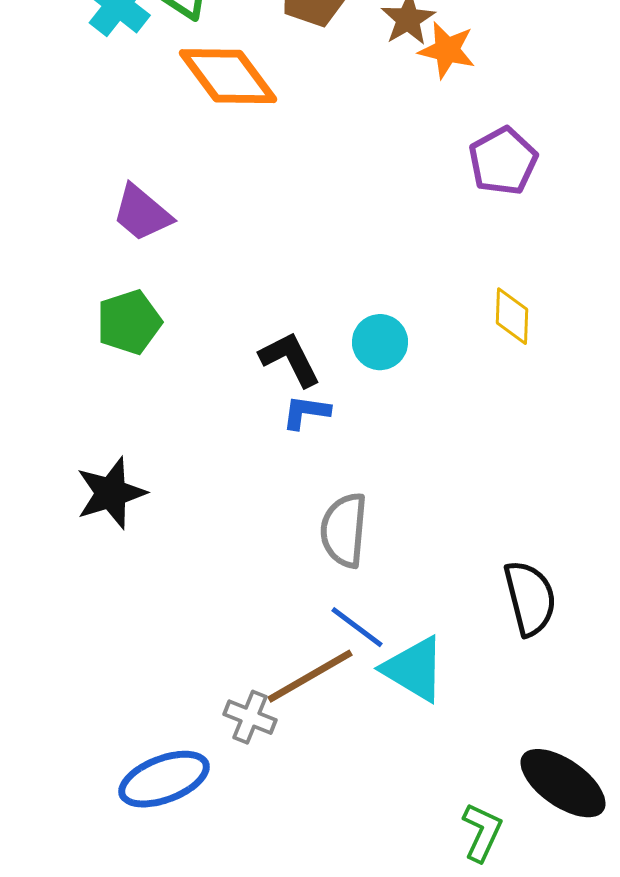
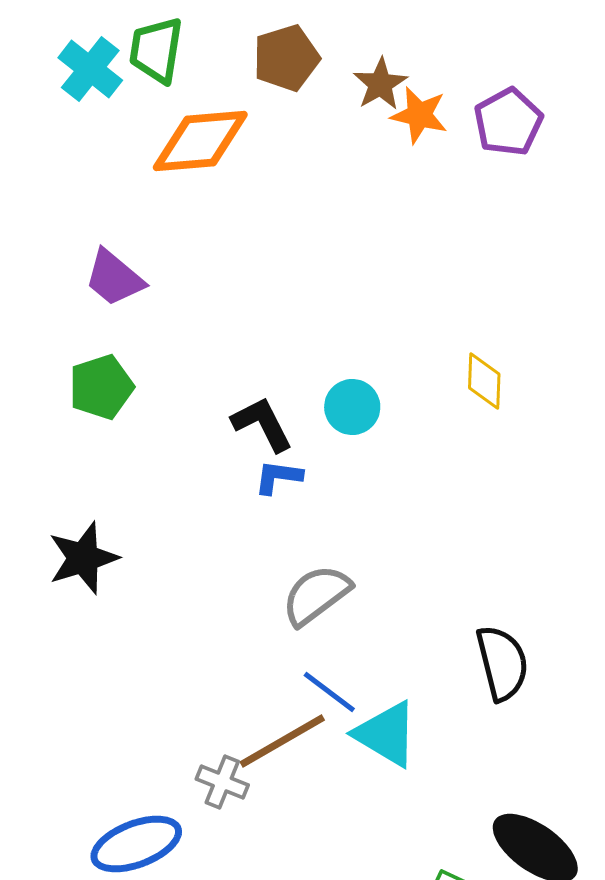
orange diamond: (228, 76) -> (200, 141), turned -58
purple pentagon: (503, 161) -> (508, 122), moved
gray semicircle: (344, 530) -> (316, 595), turned 48

